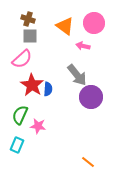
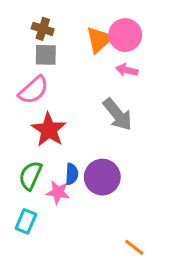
pink circle: (94, 23) -> (125, 35), moved
orange triangle: (65, 26) -> (99, 40), turned 42
blue semicircle: (48, 89) -> (72, 174), moved
purple circle: (91, 97) -> (102, 177), moved

